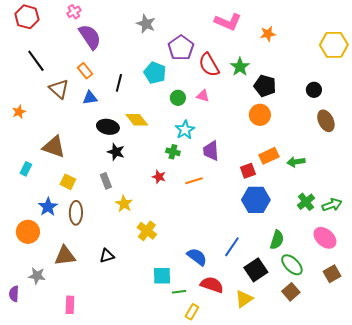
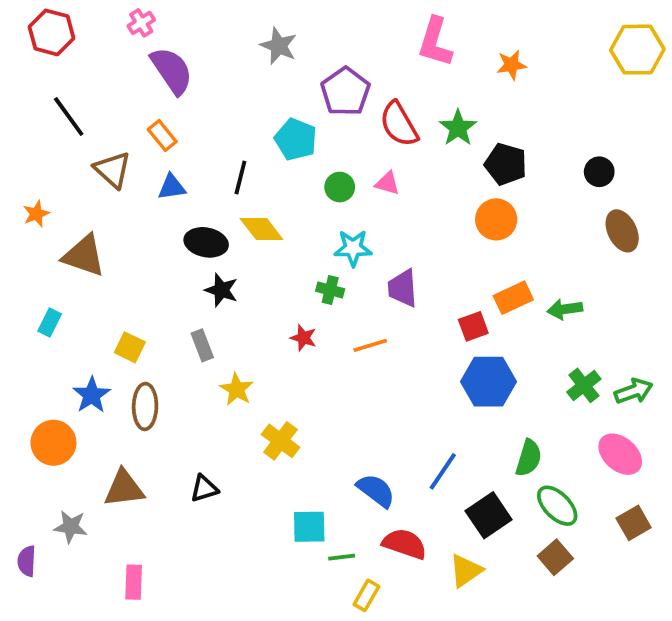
pink L-shape: (228, 22) -> (435, 42), turned 84
yellow hexagon: (334, 45) -> (637, 50), moved
black line: (119, 83) -> (240, 177), moved
cyan star: (185, 130) -> (353, 248), turned 30
brown triangle: (54, 147) -> (84, 256), moved

